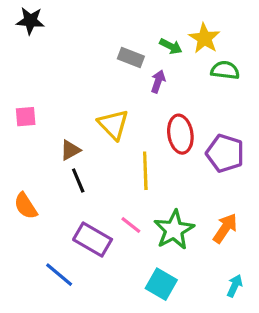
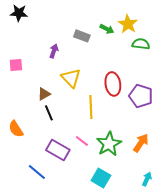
purple arrow: (158, 81) -> (54, 51), moved
pink square: (26, 117) -> (16, 65), moved

